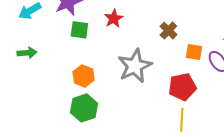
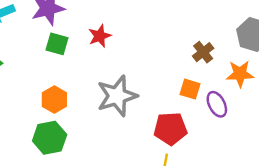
brown cross: (168, 31) -> (203, 52), moved

